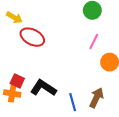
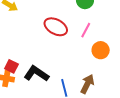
red ellipse: (32, 37) -> (56, 27), moved

